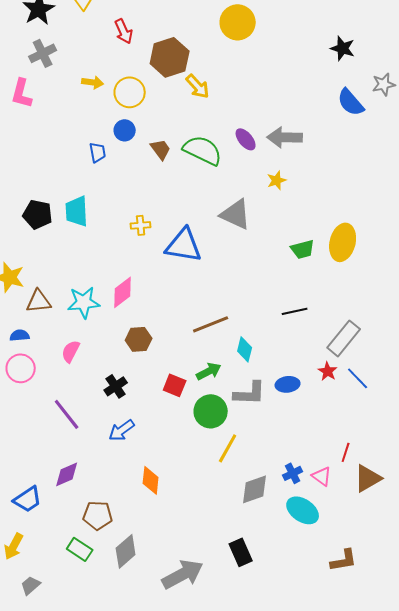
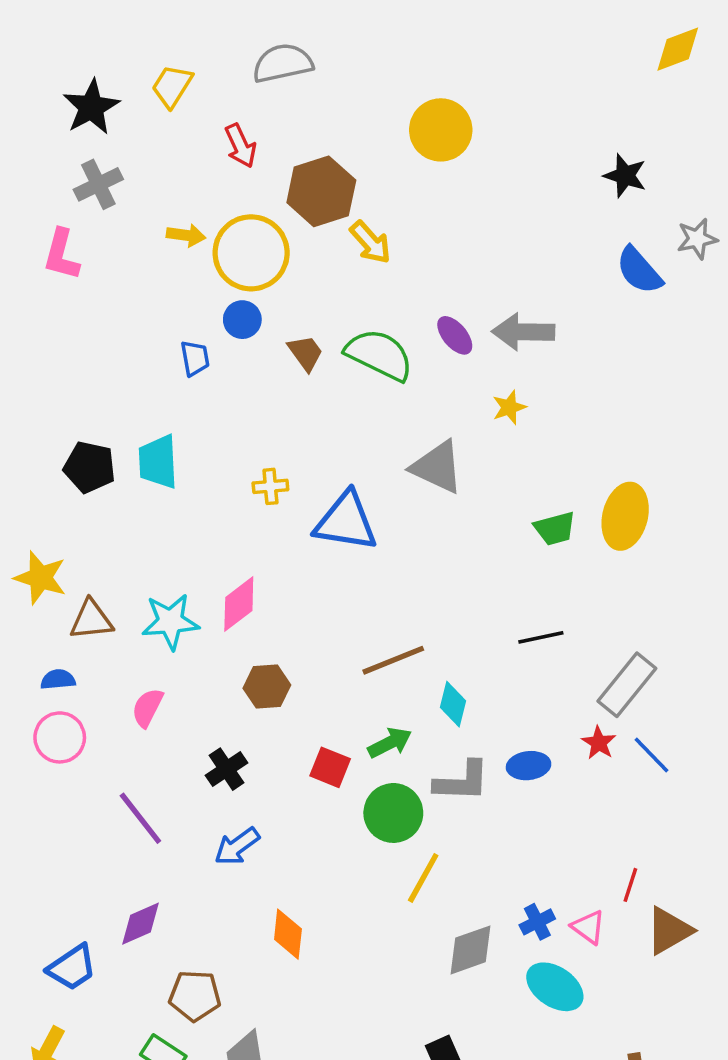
yellow circle: (130, 92) -> (251, 253), size x1.4

